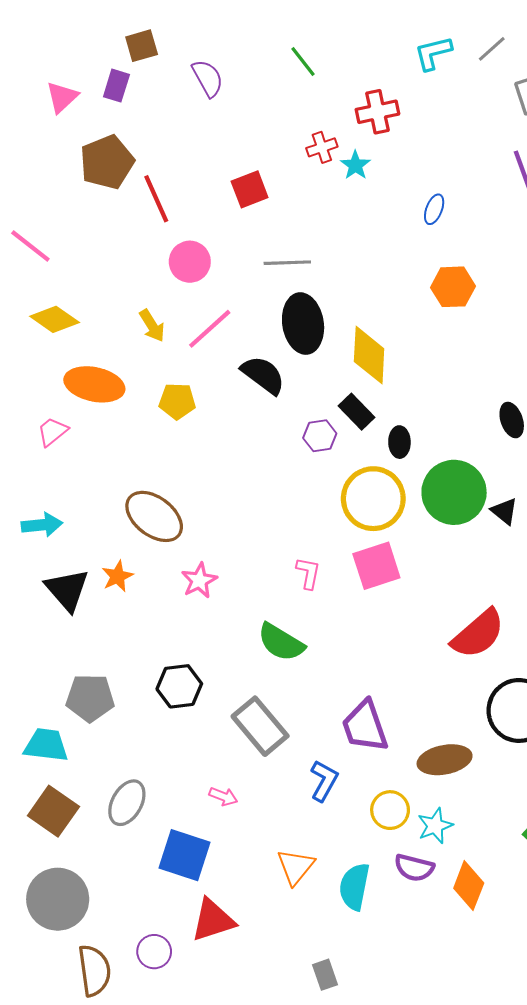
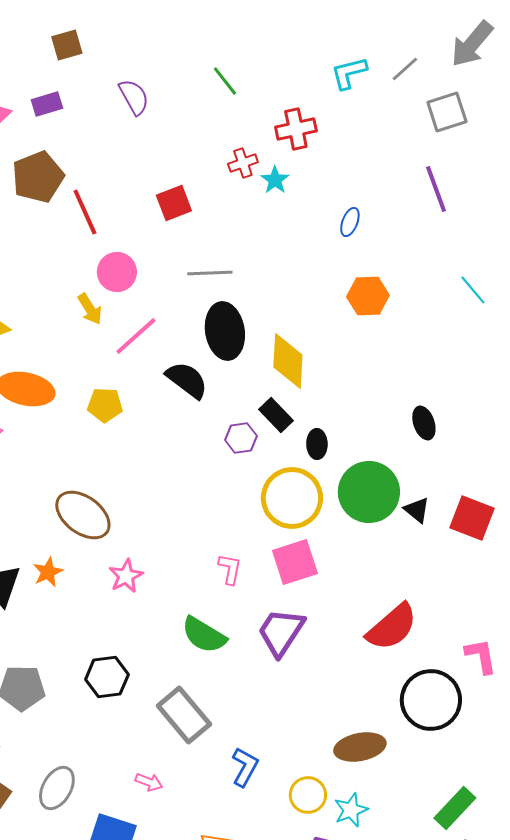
brown square: (142, 46) -> (67, 45), moved
purple rectangle: (116, 86) -> (47, 104), turned 56
yellow arrow: (152, 326) -> (90, 309), moved
purple trapezoid: (365, 726) -> (281, 632), moved, turned 52

